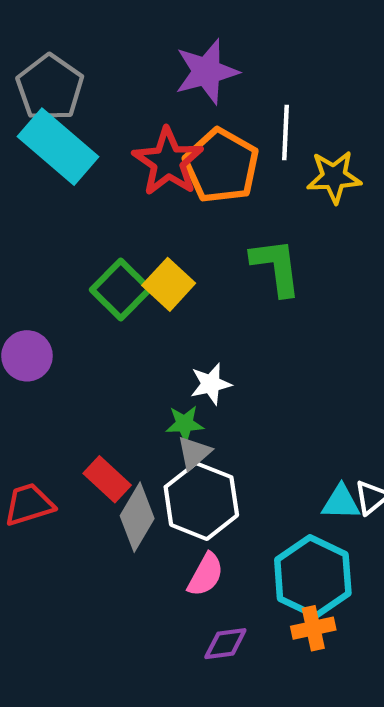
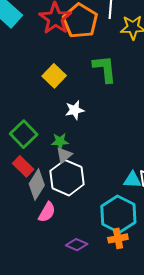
green square: (121, 289) -> (24, 134), moved
white star: (211, 384) -> (75, 110), moved
pink semicircle: (206, 575) -> (47, 212), moved
purple diamond: (225, 644) -> (77, 245), turned 30

